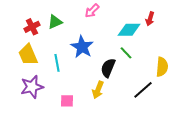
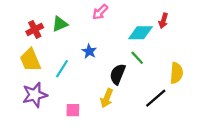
blue star: (82, 47) -> (89, 51), size x0.6
cyan line: (57, 63) -> (62, 69), turned 42

